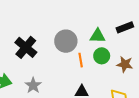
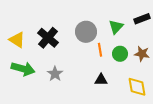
green triangle: (97, 36) -> (116, 27), turned -49
green circle: (102, 56) -> (120, 54), moved

